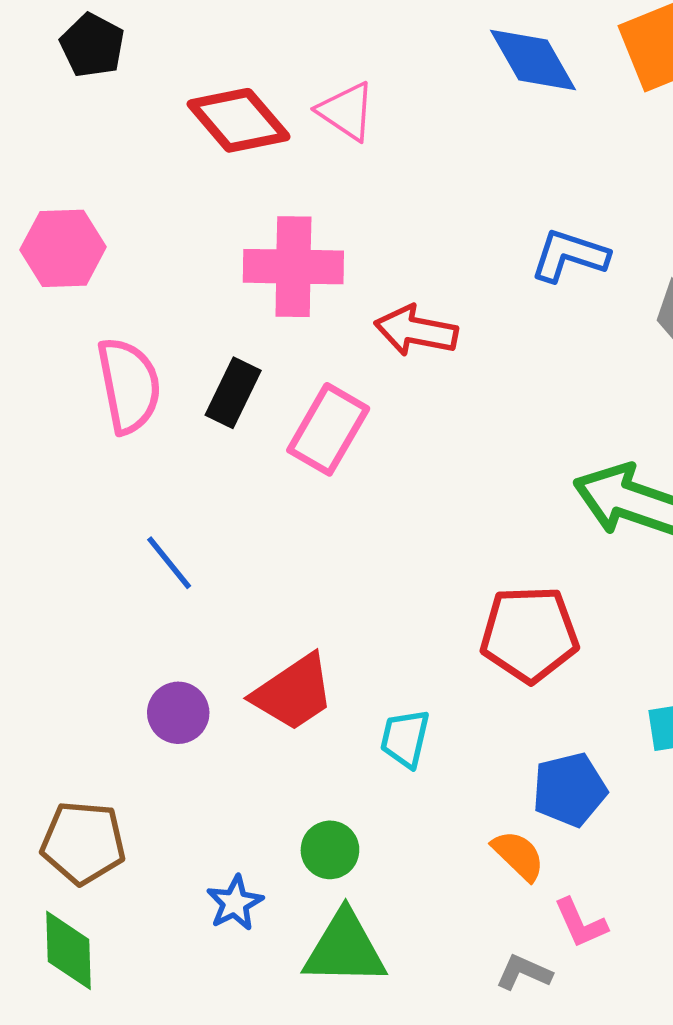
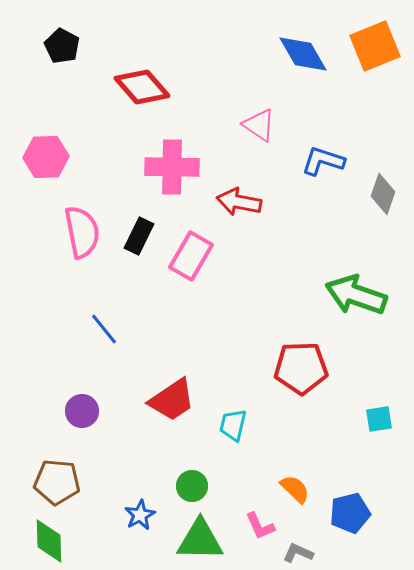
pink triangle: (346, 111) -> (259, 125), moved
purple circle: (178, 713) -> (82, 411), moved
blue pentagon: (570, 790) -> (350, 513), moved
pink L-shape: (580, 923) -> (260, 526), moved

